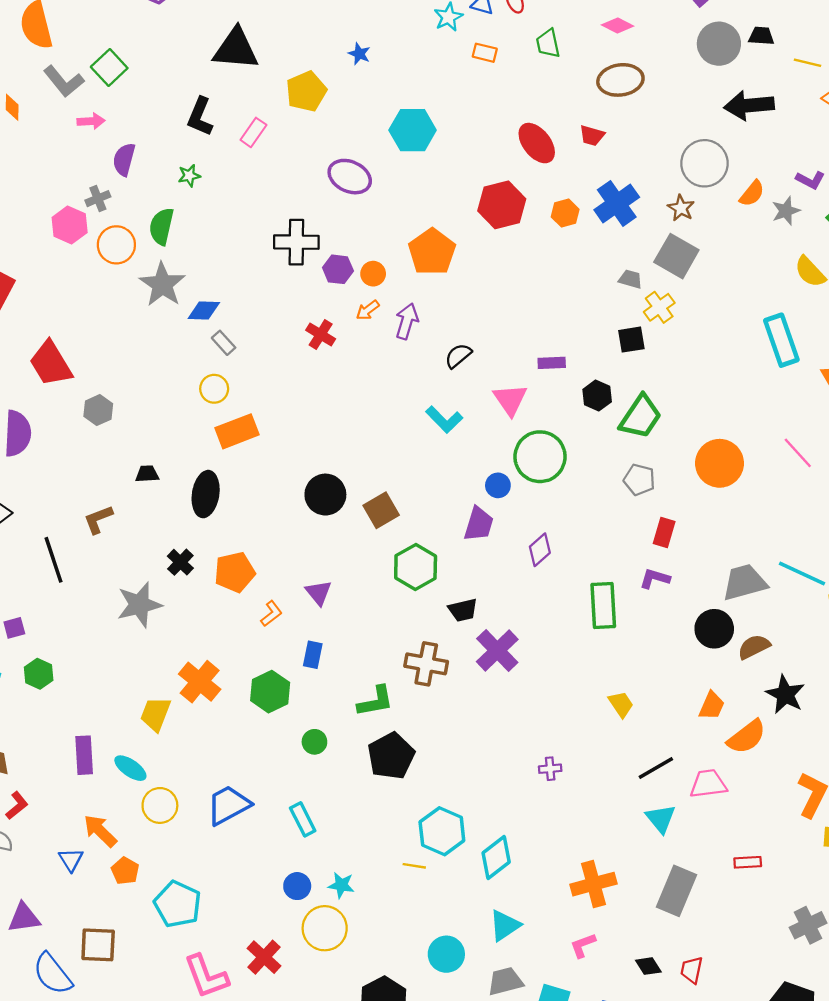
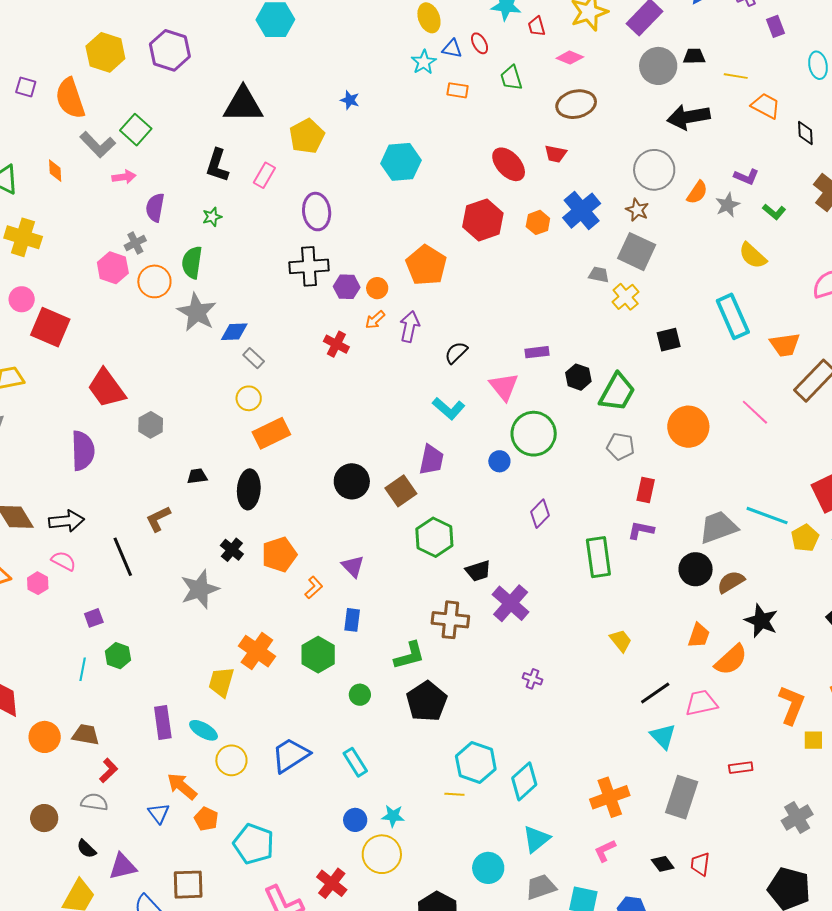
purple ellipse: (350, 177) -> (317, 212), moved, turned 63
black square: (631, 340) -> (669, 340), moved
purple trapezoid: (479, 524) -> (431, 460), moved
purple cross: (550, 769) -> (532, 679), moved, turned 30

